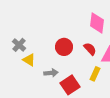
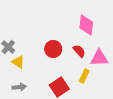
gray arrow: (51, 73) -> (19, 87), moved

